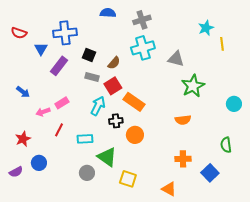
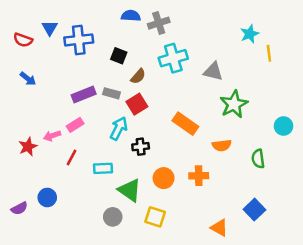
gray cross: (142, 20) -> (159, 23), moved
blue triangle: (41, 49) -> (50, 28), moved
black square: (89, 55) -> (119, 56), moved
purple rectangle: (59, 66) -> (84, 94), moved, turned 30
blue arrow: (23, 92) -> (28, 79), moved
orange rectangle: (134, 102) -> (185, 124), moved
orange circle: (135, 135) -> (164, 178), moved
red star: (23, 139) -> (28, 147), moved
green semicircle: (226, 145) -> (258, 159), moved
orange cross: (183, 159) -> (199, 176), moved
gray circle: (87, 173) -> (113, 217), moved
orange triangle: (169, 189) -> (219, 228), moved

